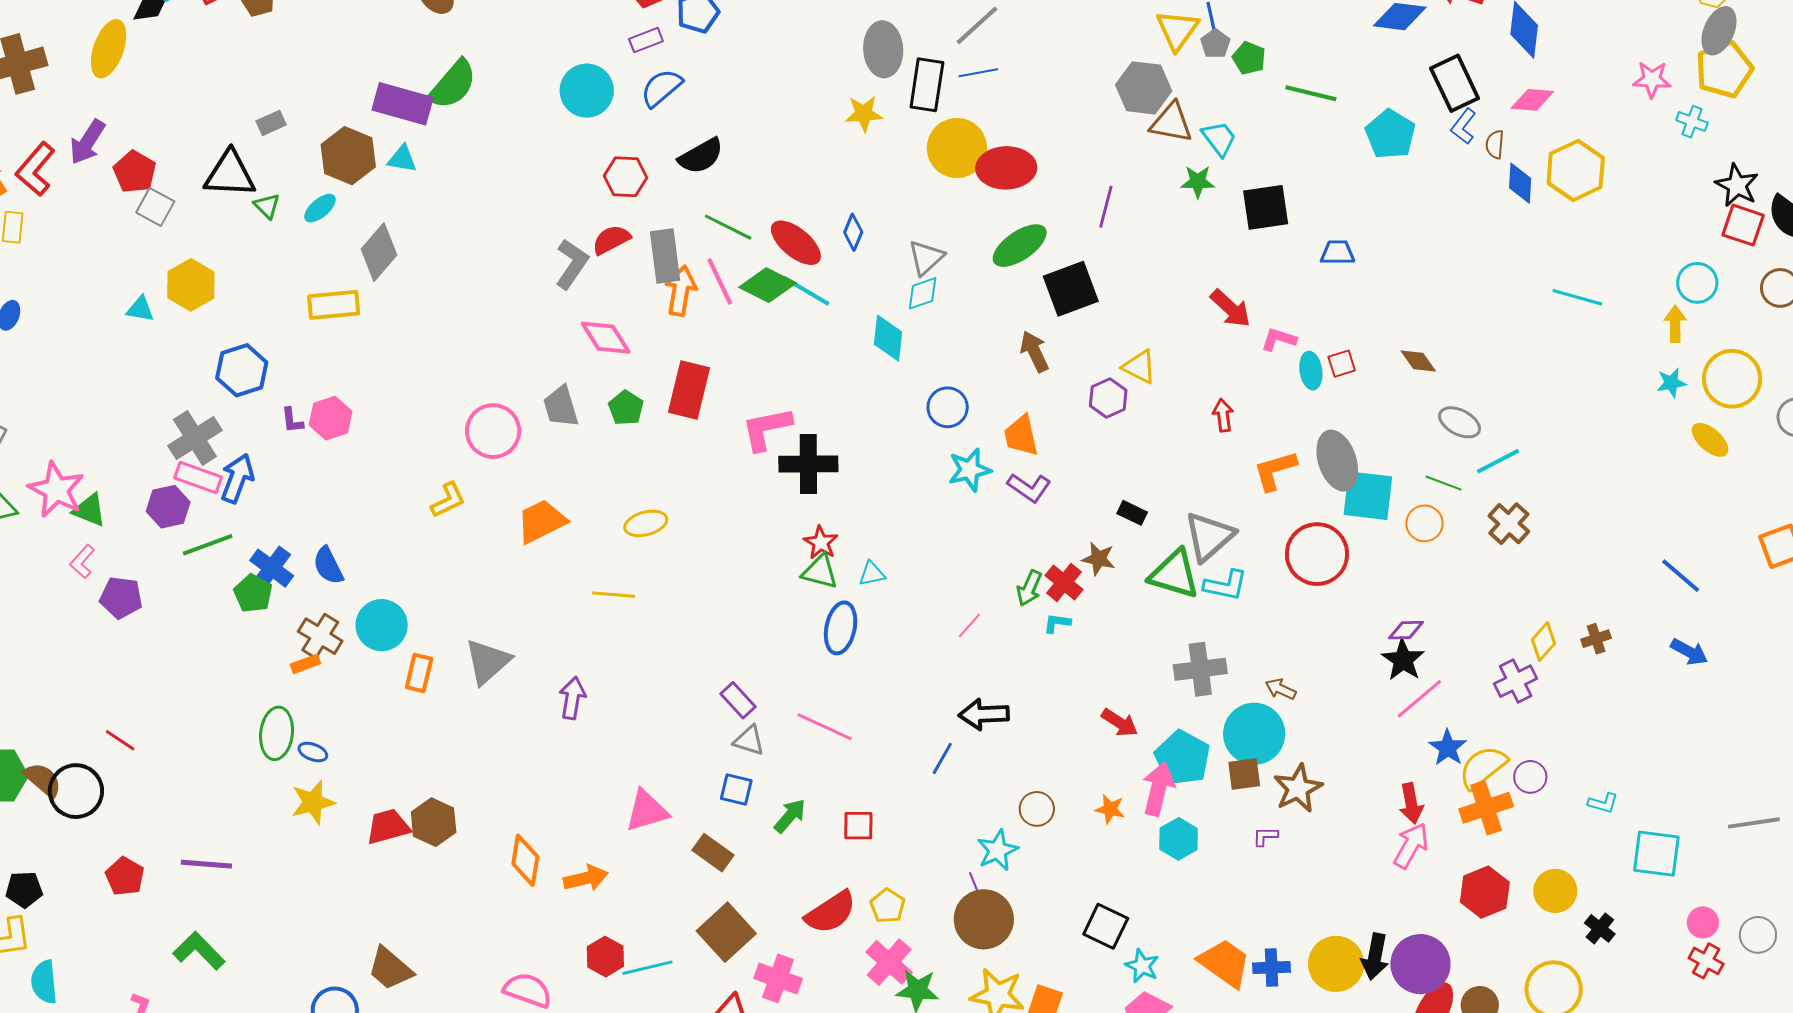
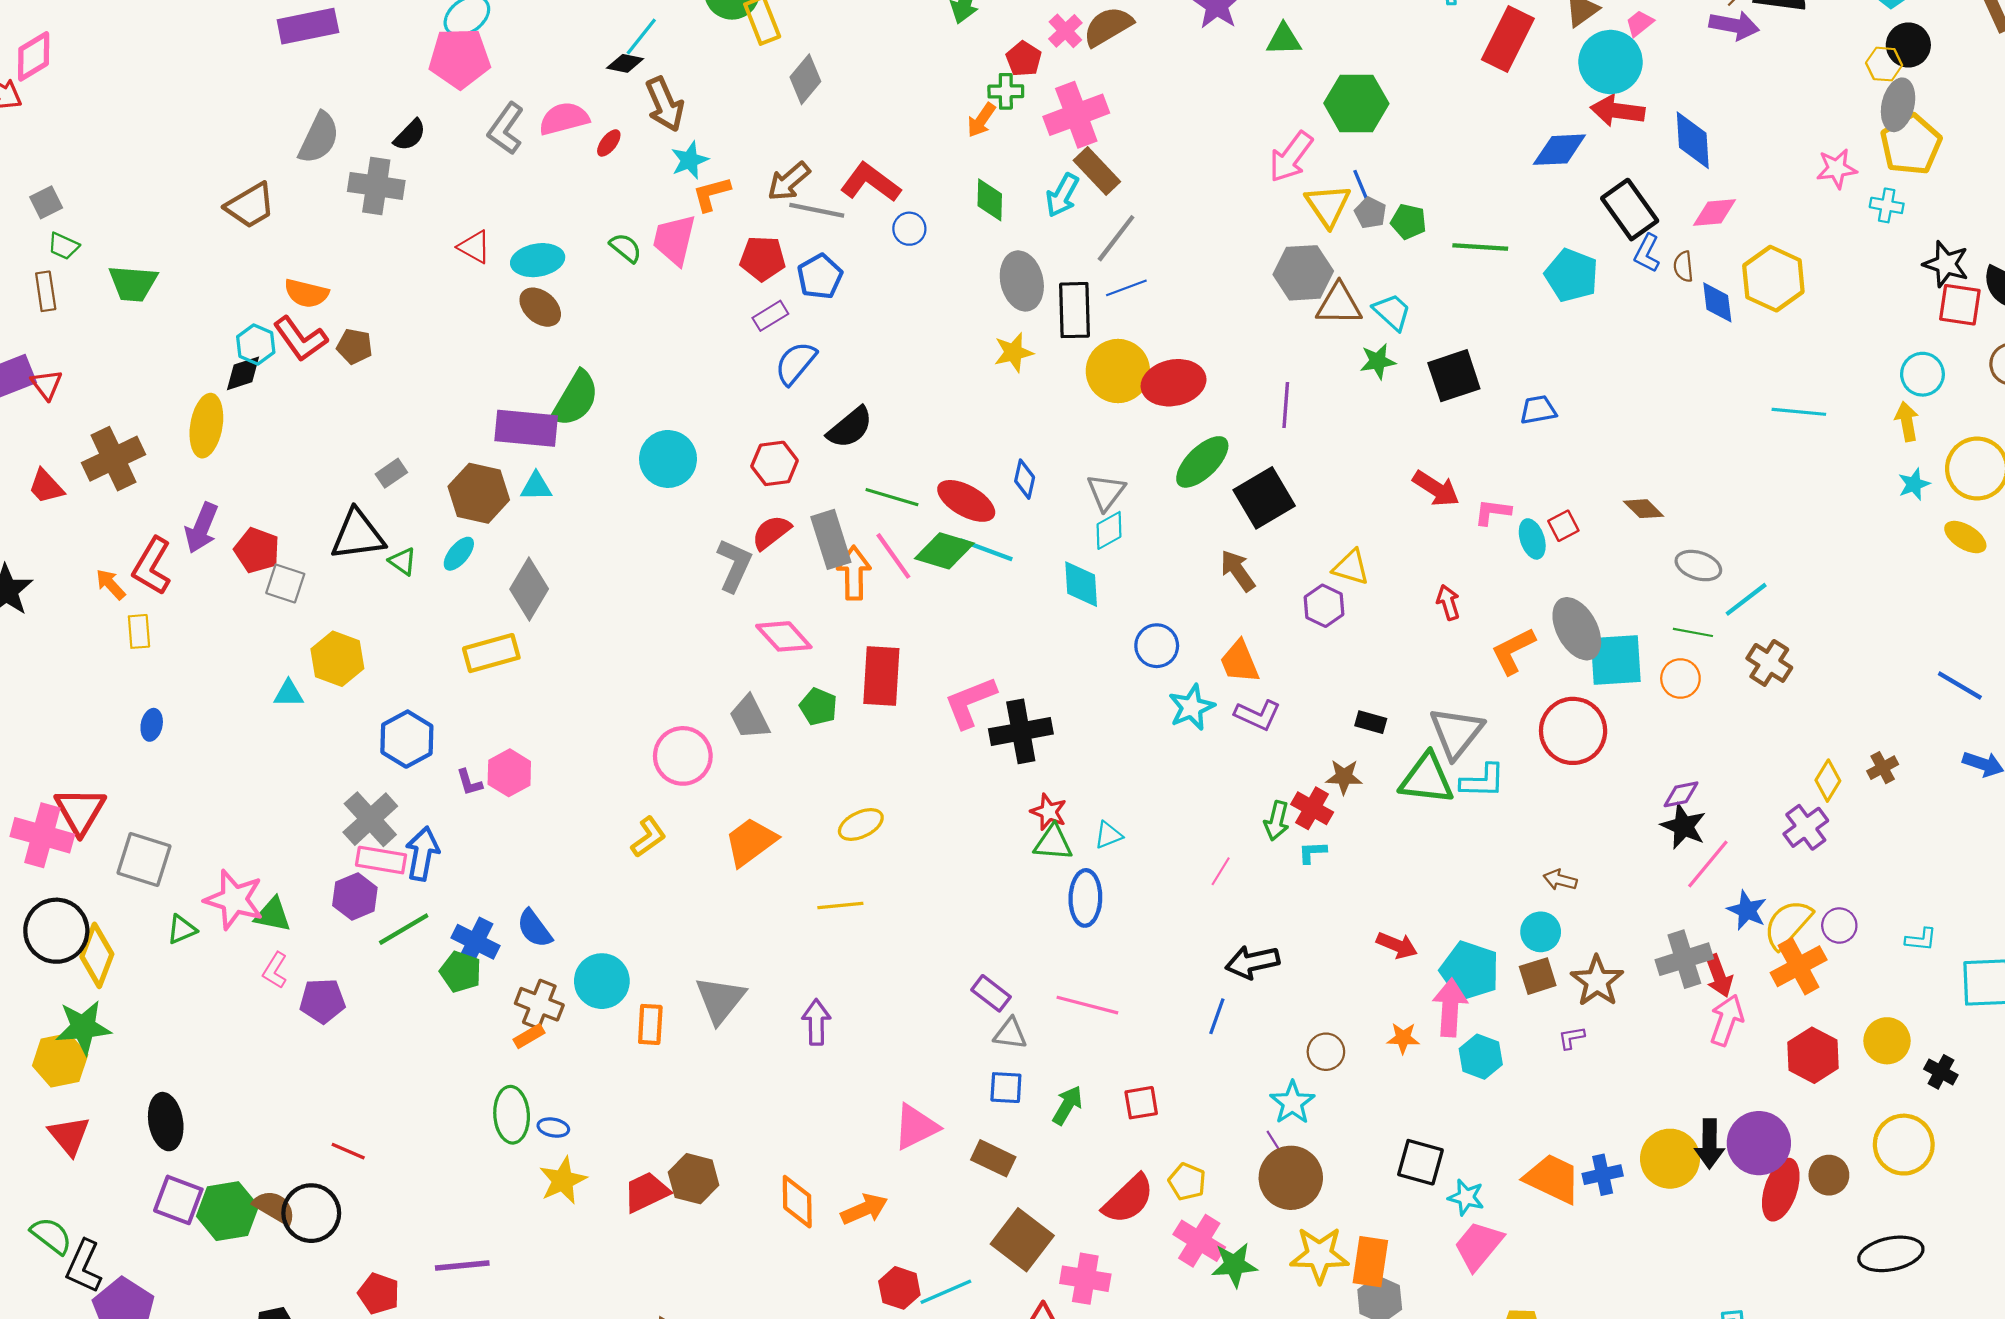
cyan circle: (587, 91) -> (668, 459), moved
gray cross: (1200, 669) -> (1684, 959), moved
cyan circle: (1254, 734) -> (1541, 932), size x0.6

